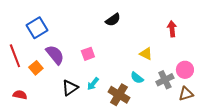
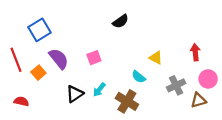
red arrow: (172, 29) -> (195, 52), moved
pink circle: (185, 70) -> (208, 79), moved
cyan semicircle: (137, 78) -> (139, 77), moved

